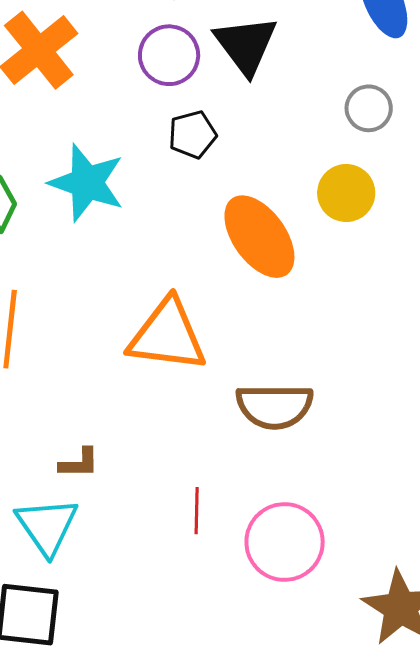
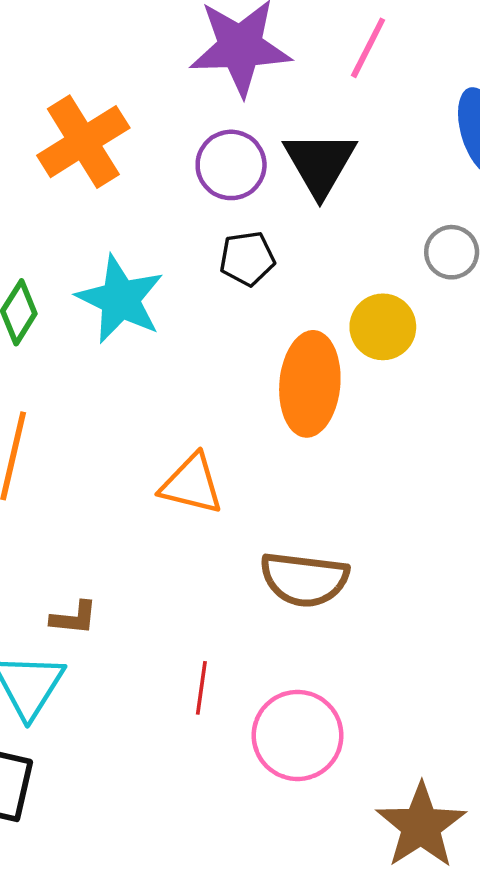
yellow circle: (346, 193) -> (383, 327), moved
orange ellipse: (259, 237) -> (310, 384), turned 34
orange triangle: (167, 335) -> (192, 484), size x0.7

